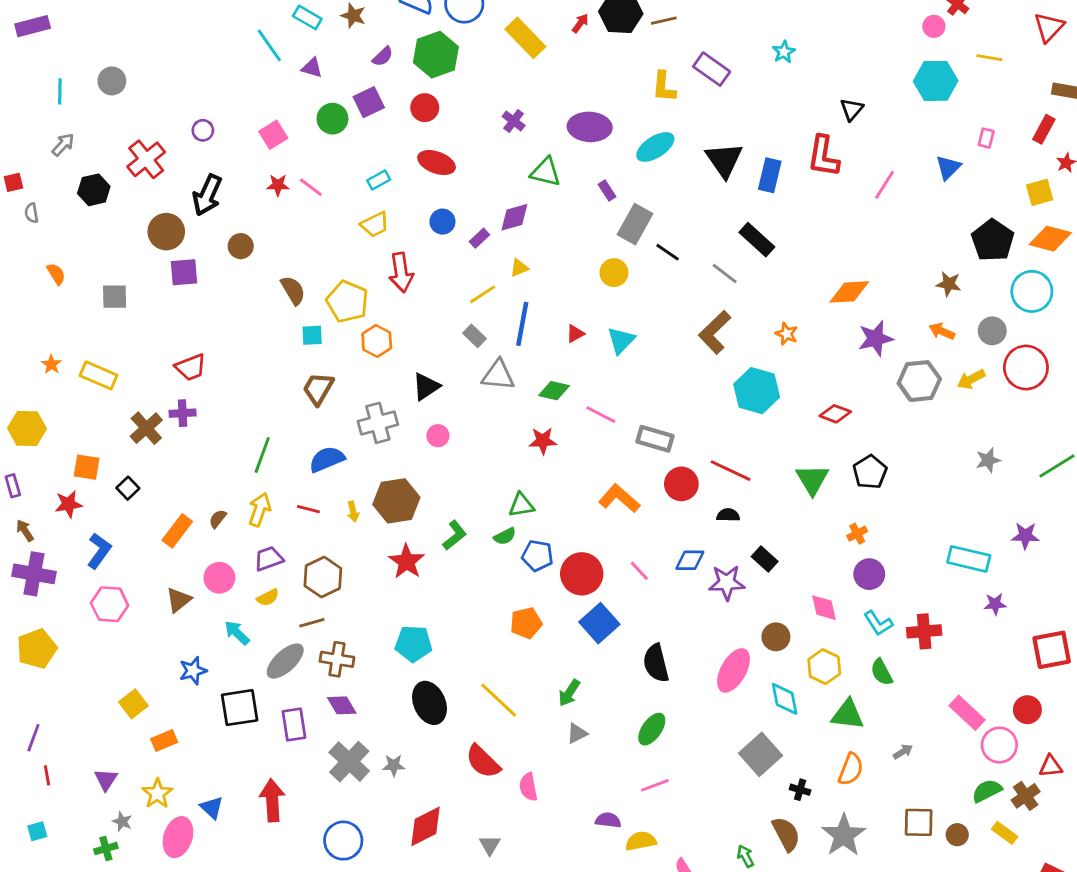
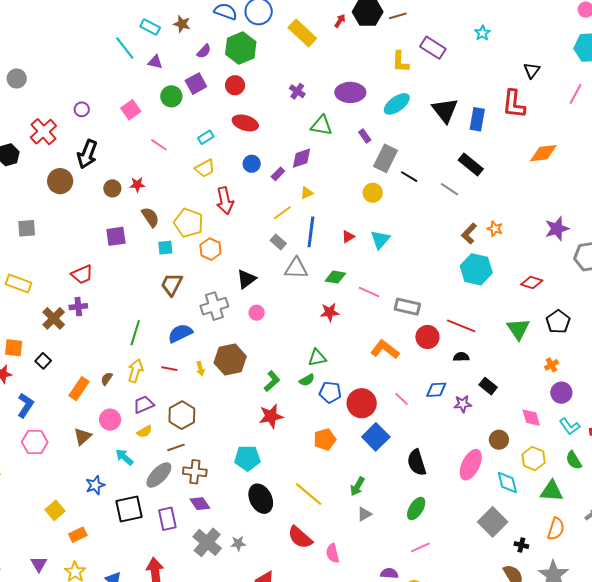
red star: (278, 185) -> (137, 185), moved
pink line: (885, 185) -> (576, 94), moved
purple square: (184, 272) -> (116, 236), moved
orange diamond: (849, 292) -> (543, 153), moved
brown L-shape: (715, 332) -> (469, 234), moved, size x0.7
red star: (407, 562) -> (271, 416), moved, turned 30
purple star: (727, 583) -> (463, 404), size x0.7

